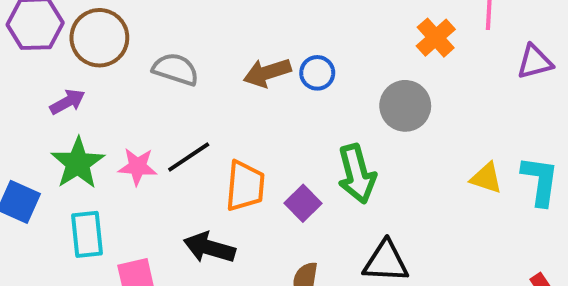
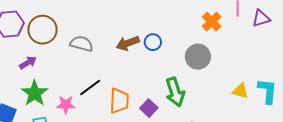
purple triangle: (535, 62) -> (261, 18), moved
pink star: (137, 167) -> (66, 105), moved

